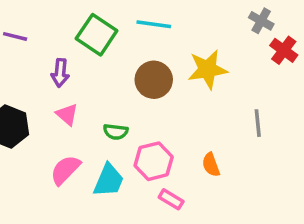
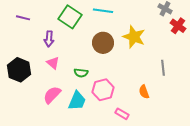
yellow star: (207, 69) -> (134, 37), turned 30
orange semicircle: (211, 165) -> (144, 92), moved
pink rectangle: (171, 199) -> (122, 114), moved

